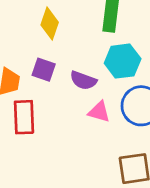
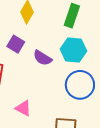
pink triangle: (99, 112) -> (23, 108), moved

